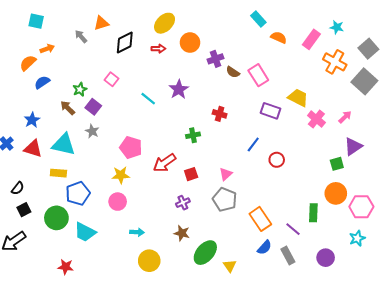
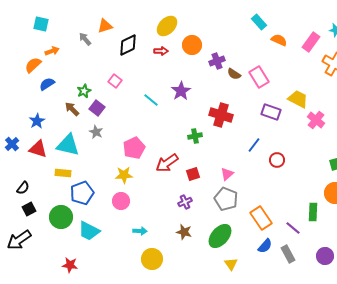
red cross: (220, 114) -> (221, 115), size x1.6
pink pentagon: (131, 148) -> (134, 148), turned 30
green ellipse: (205, 253) -> (220, 236), moved

